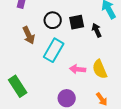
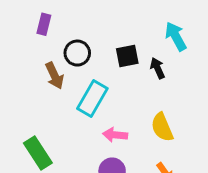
black circle: (53, 20) -> (77, 53), moved
pink arrow: (78, 69) -> (115, 135), moved

